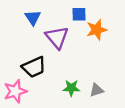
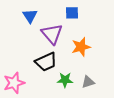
orange star: (97, 30) -> (81, 47), moved
black trapezoid: (34, 67) -> (46, 62), moved

